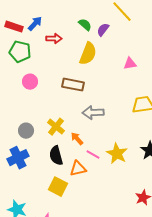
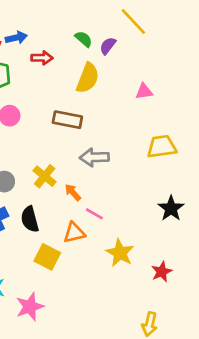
blue arrow: (35, 24) -> (16, 38), turned 35
yellow star: (117, 154) -> (120, 253), moved
black semicircle: (56, 156) -> (30, 219), moved

